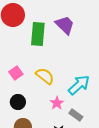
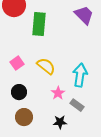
purple trapezoid: (65, 25) -> (84, 15), moved
cyan arrow: (79, 85) -> (80, 75), turned -40

